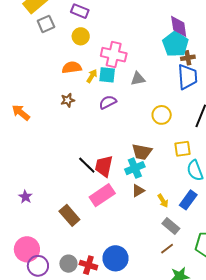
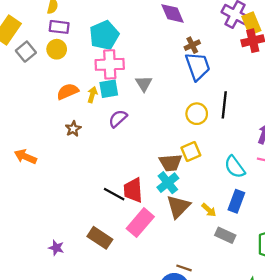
yellow circle: (81, 36) -> (57, 49), moved
cyan pentagon: (175, 44) -> (104, 35), moved, turned 30
gray triangle: (138, 79) -> (144, 84), turned -35
yellow circle: (162, 115) -> (197, 114), moved
yellow square: (183, 149) -> (191, 152), moved
brown triangle: (138, 191) -> (178, 206), size x1.6
brown rectangle: (69, 215) -> (100, 238), moved
brown line: (167, 249) -> (184, 268), moved, turned 72

